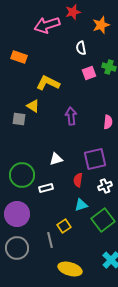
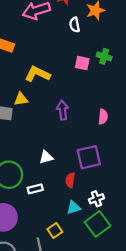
white semicircle: (81, 48) -> (75, 25), moved
pink square: (89, 73) -> (82, 63), turned 32
yellow triangle: (33, 106) -> (21, 99), turned -40
white cross: (105, 186) -> (96, 199), moved

